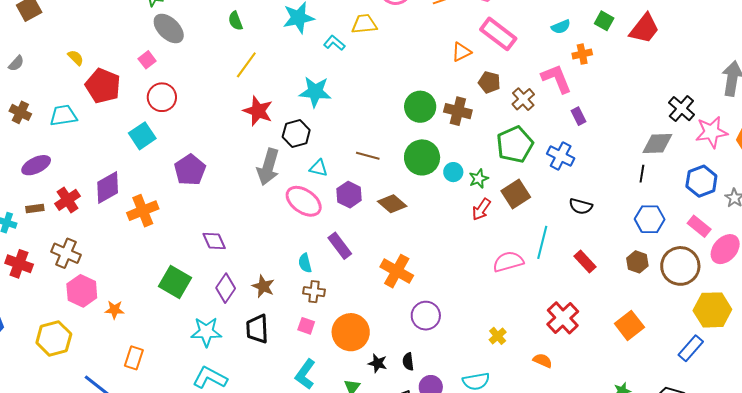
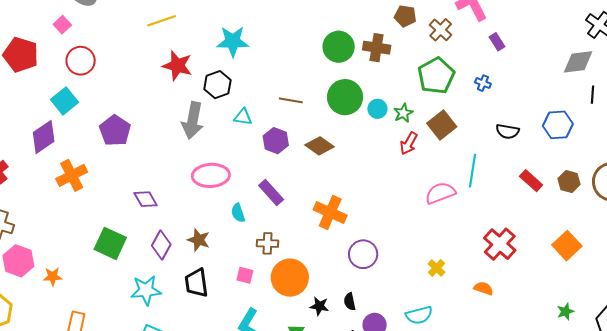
yellow line: (246, 65) -> (162, 21), turned 40
blue cross: (561, 156) -> (483, 83), size x0.6
black line: (642, 174) -> (592, 95), moved
purple diamond: (108, 187) -> (44, 137), moved
pink ellipse: (304, 201) -> (211, 175), moved, turned -33
blue hexagon: (650, 219) -> (558, 125), moved
red rectangle: (585, 261) -> (531, 181), moved
brown cross: (314, 292) -> (268, 243), moved

